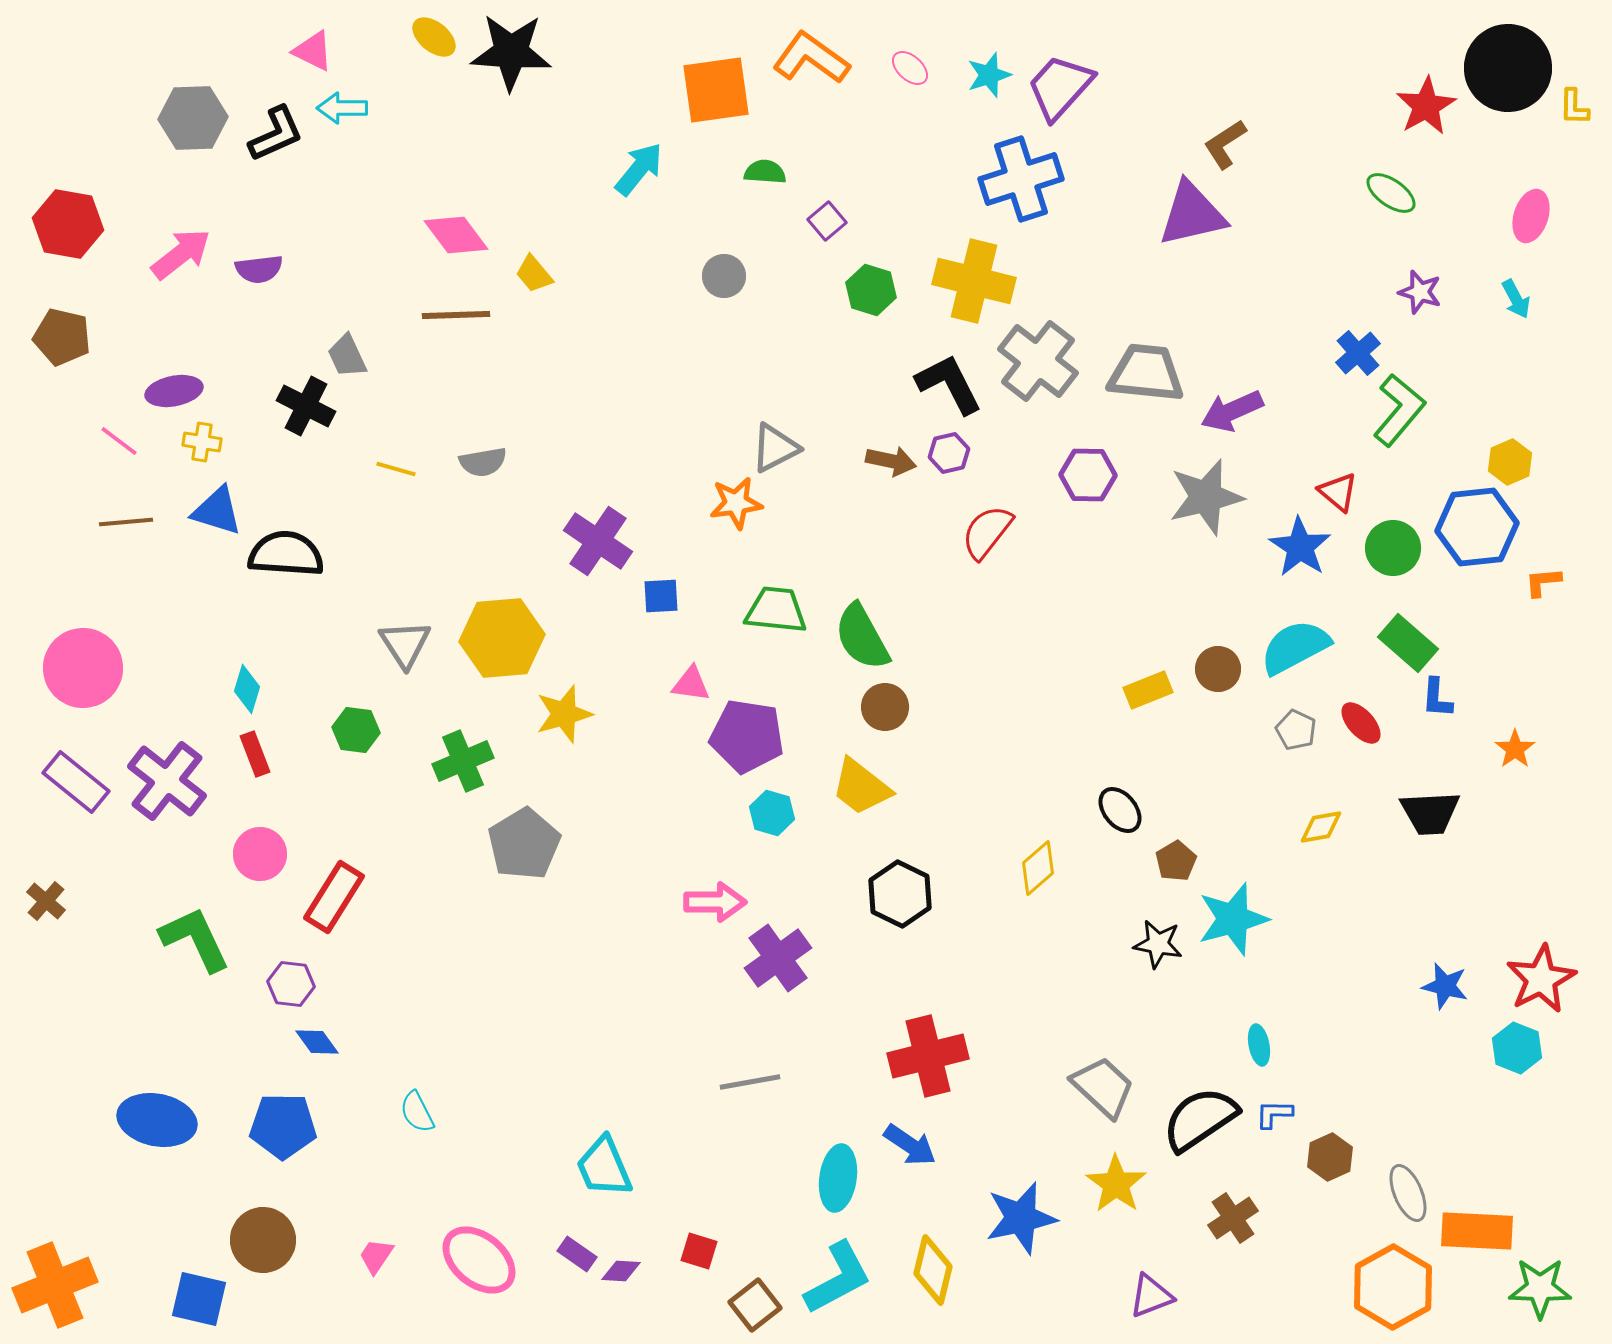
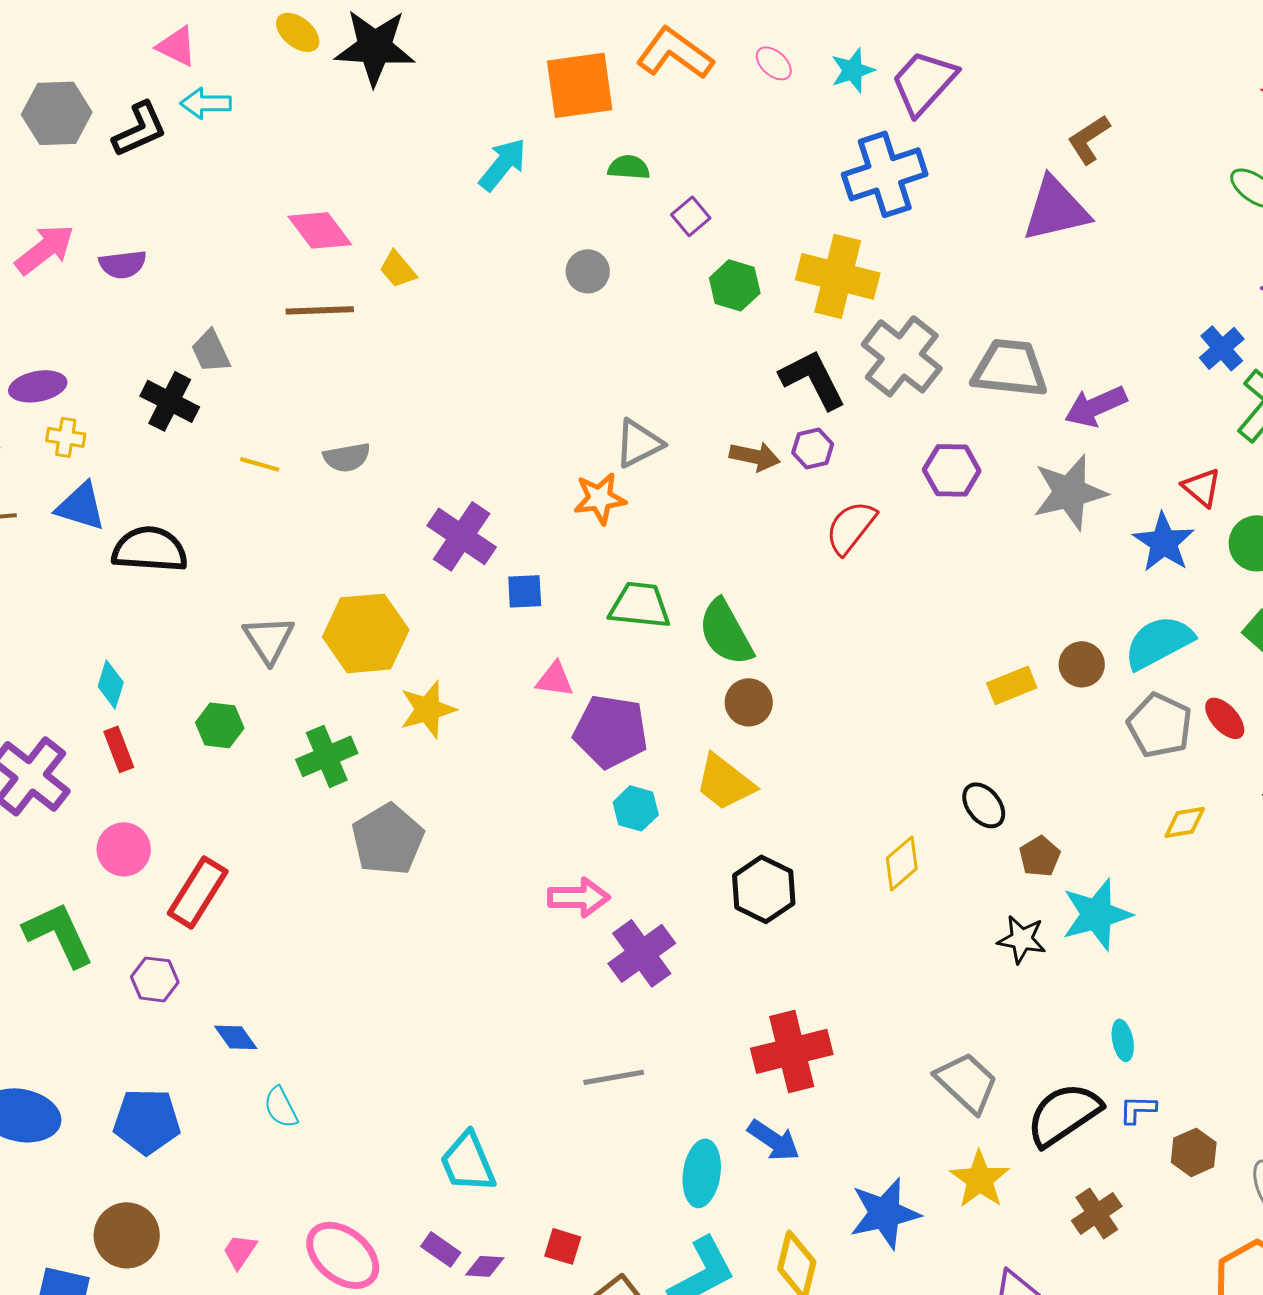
gray pentagon: (1296, 730) -> (1160, 725), size x1.6
blue diamond: (317, 1042) -> (236, 1037), moved

